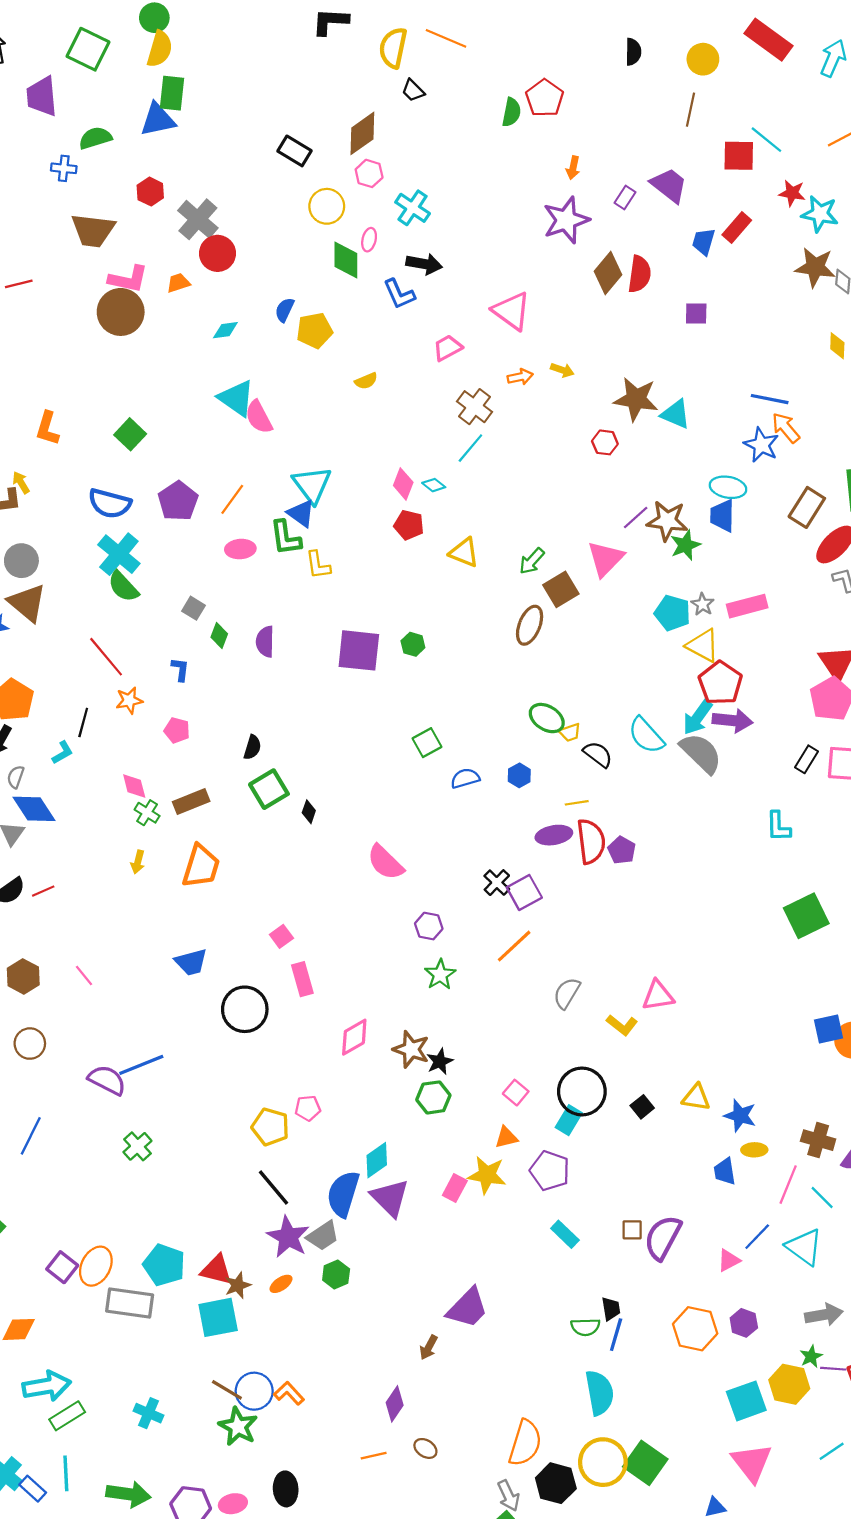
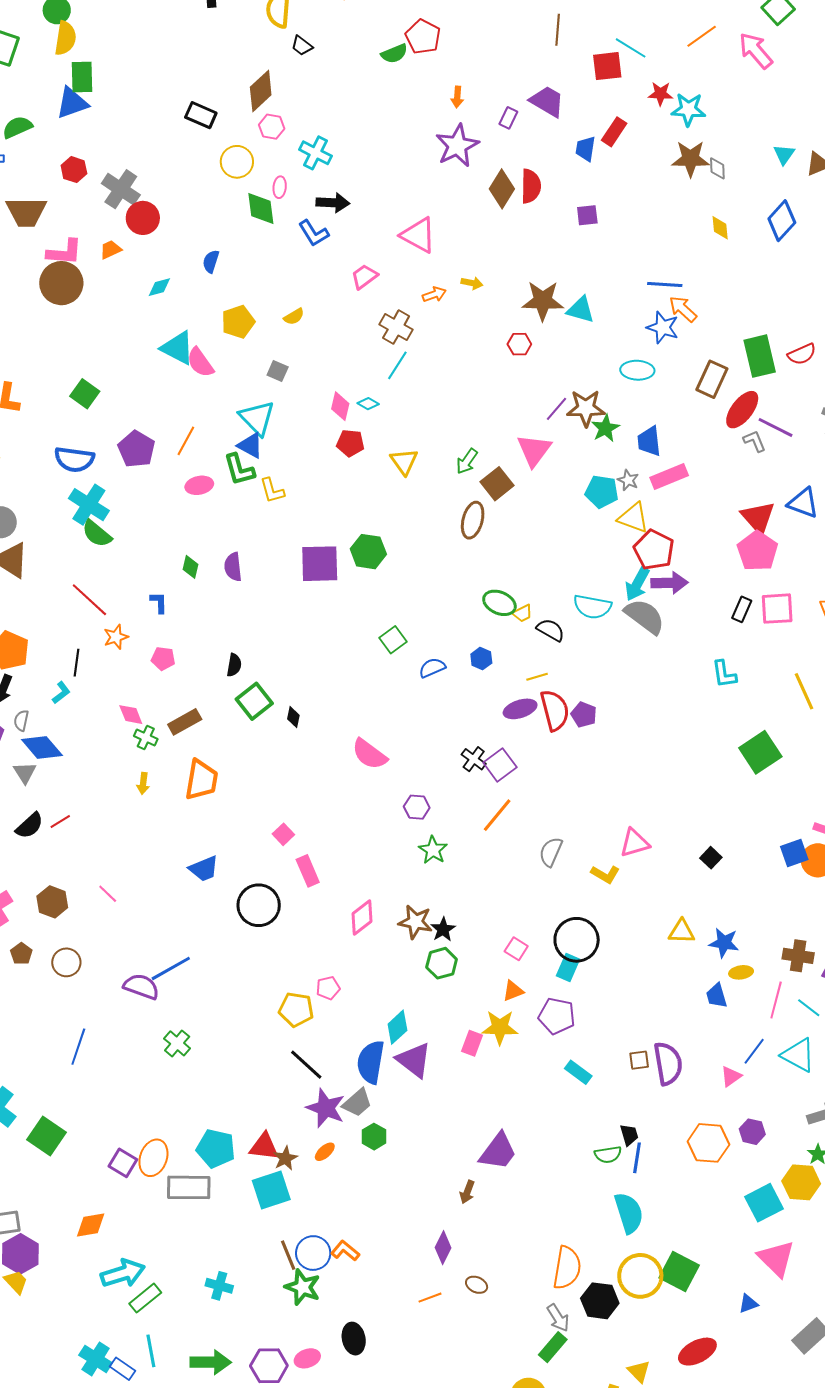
green semicircle: (511, 112) -> (394, 54), turned 64
yellow pentagon: (315, 331) -> (238, 322), moved
blue trapezoid: (722, 516) -> (649, 441), moved
yellow triangle: (464, 552) -> (404, 462), turned 40
gray square: (193, 608) -> (278, 371), moved
green hexagon: (413, 644) -> (368, 552), size x1.6
cyan semicircle: (646, 735) -> (592, 607), turned -30
black square: (642, 1107) -> (711, 858), moved
purple semicircle: (663, 1238) -> (668, 1064), turned 150
brown line: (227, 1390) -> (288, 1255), turned 44

